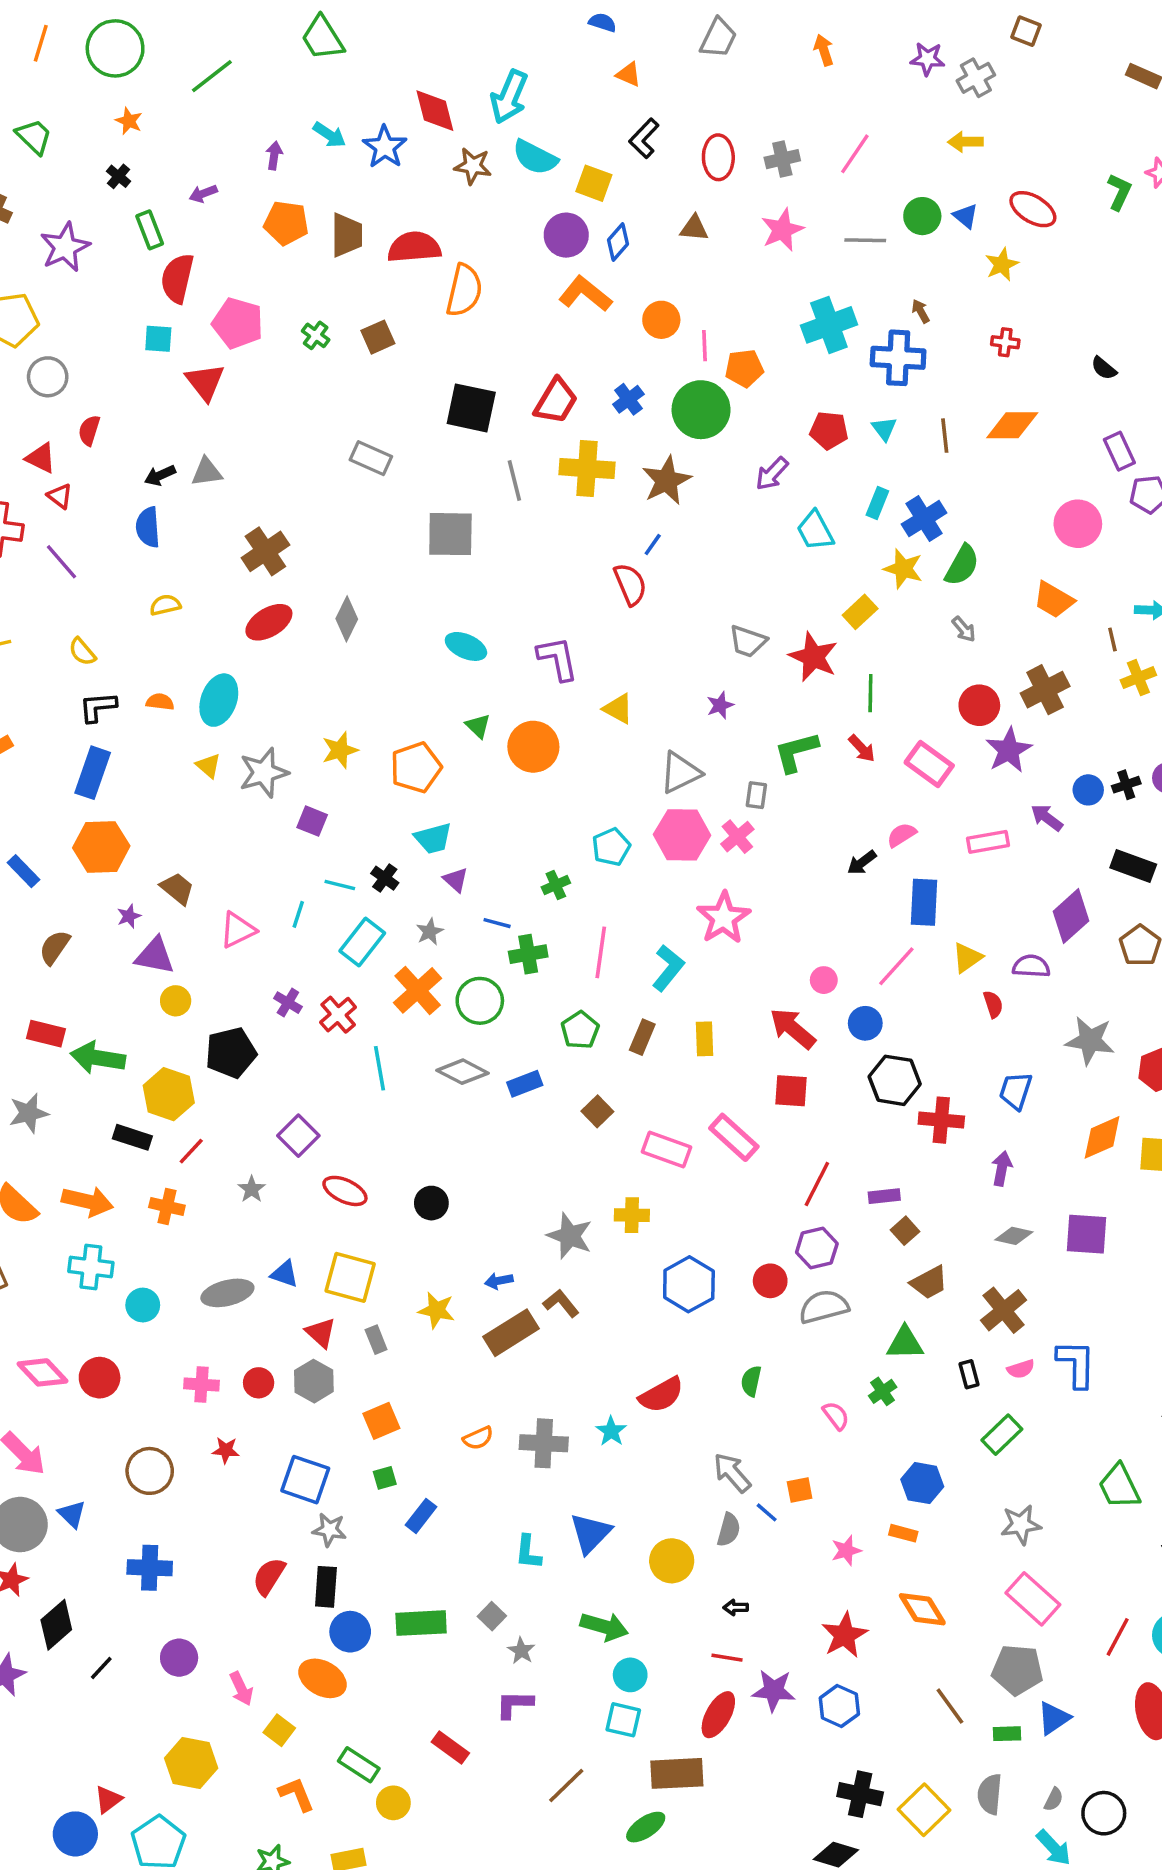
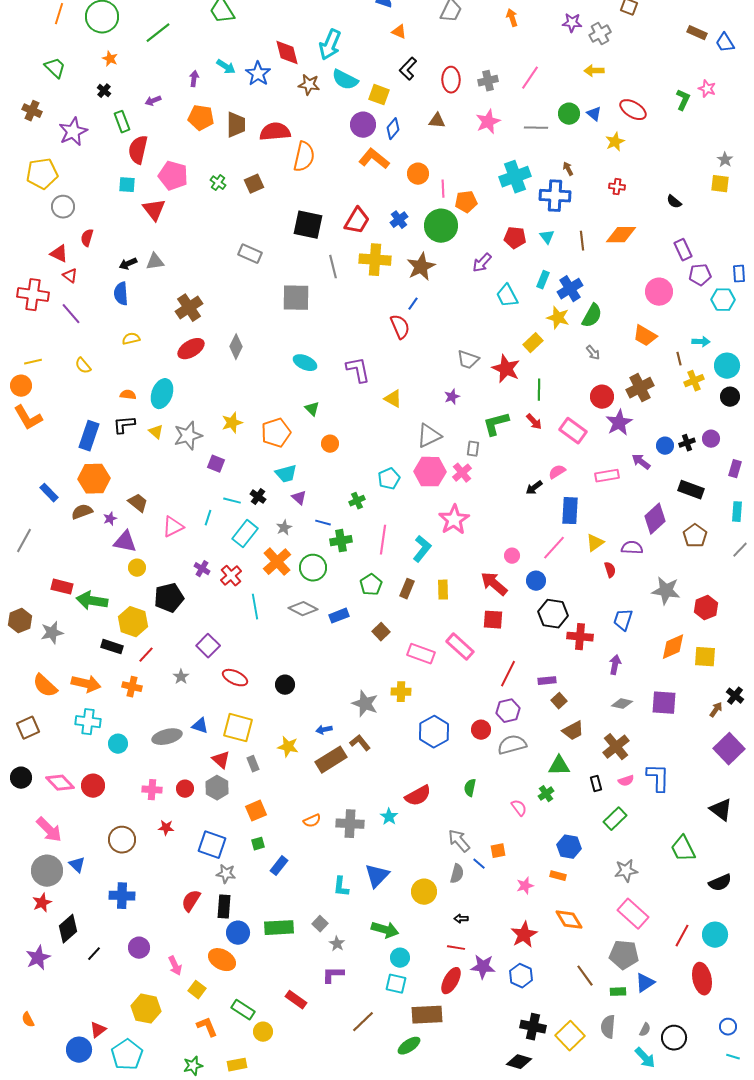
black L-shape: (98, 707) -> (124, 425), moved
orange circle: (533, 747) -> (330, 444), moved, size x0.6
brown semicircle: (55, 947) -> (82, 512), moved, turned 35

